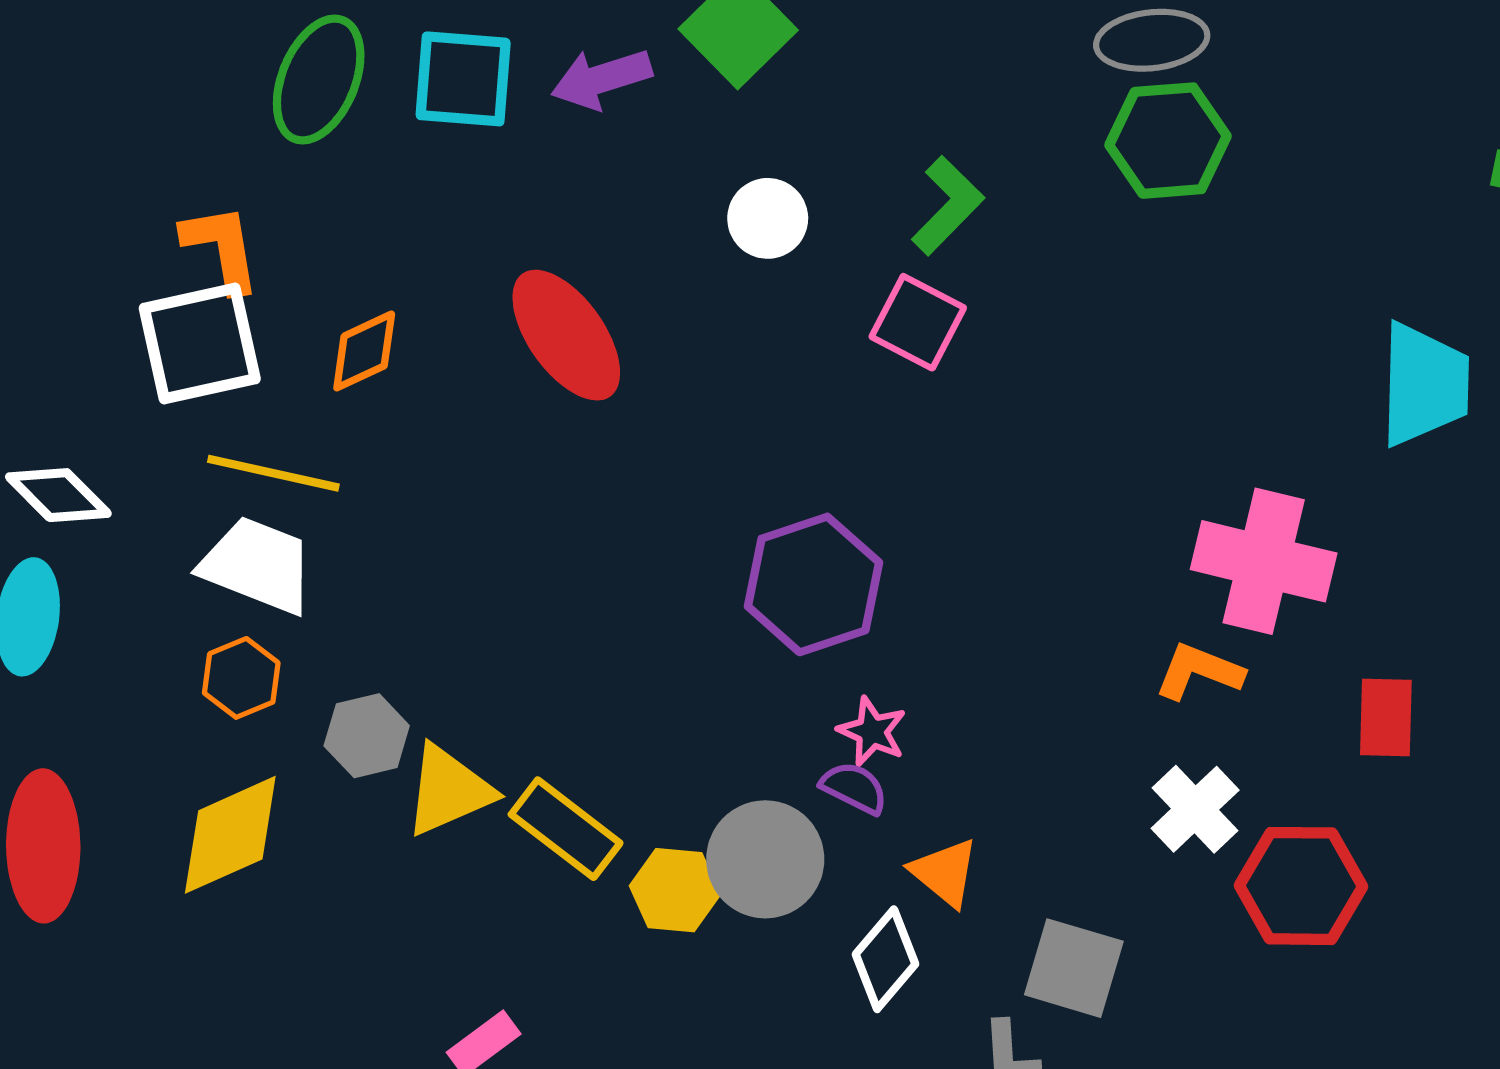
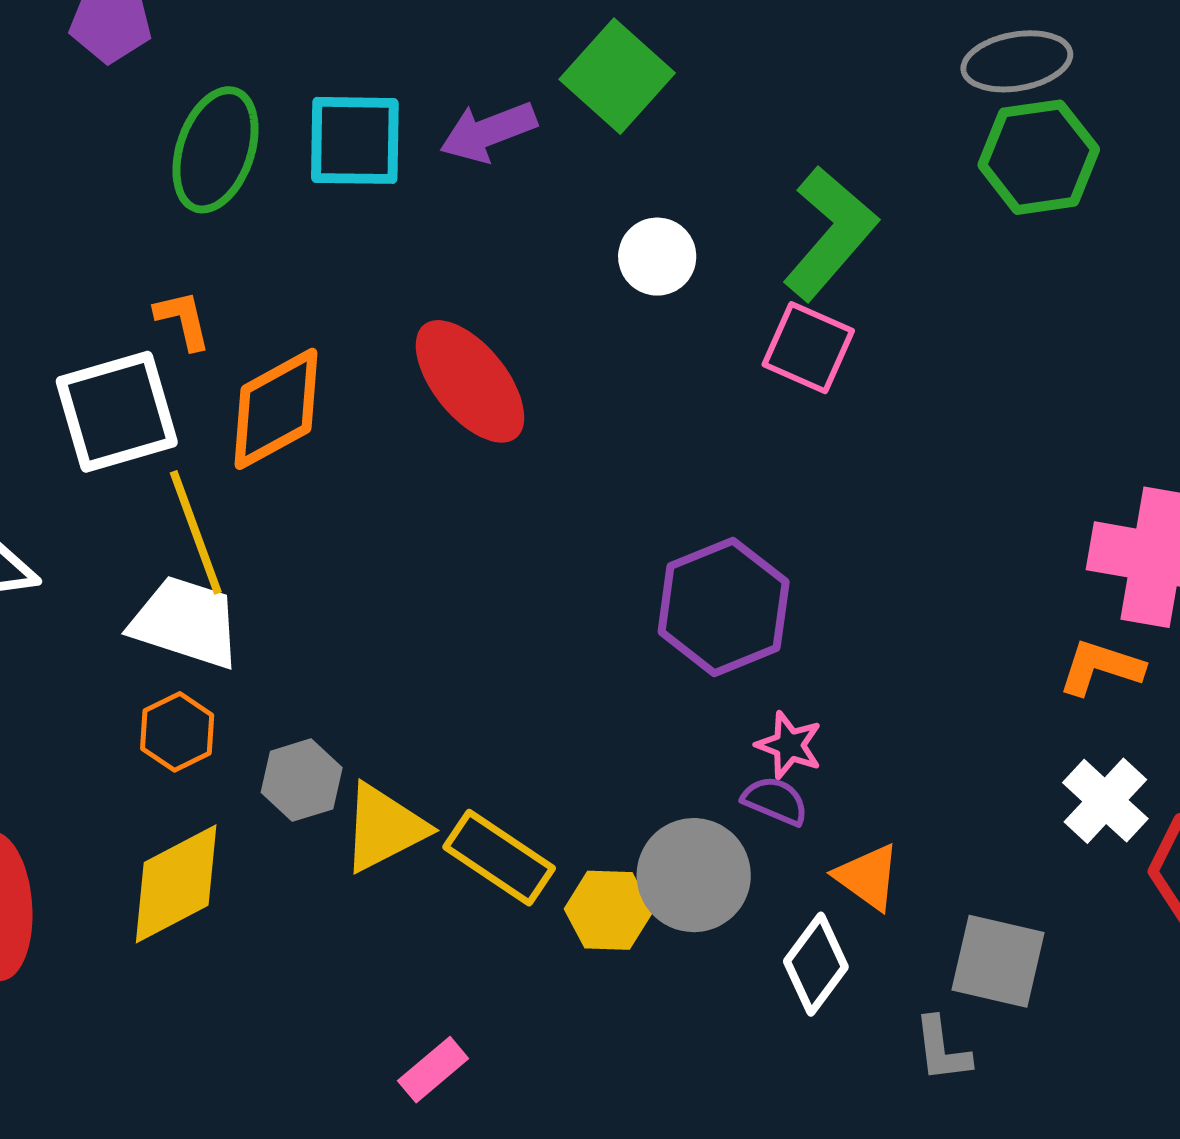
green L-shape: (948, 206) -> (830, 233), size x1.4
orange L-shape: (221, 248) -> (183, 320), moved, size x0.7
orange diamond: (364, 351) -> (276, 409), size x1.5
yellow line: (273, 473) -> (196, 532), turned 61

